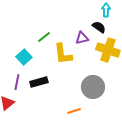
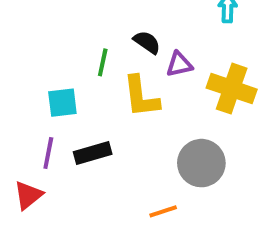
black semicircle: (99, 27) -> (147, 42), moved
green line: (44, 37) -> (103, 62), turned -40
cyan square: (24, 57) -> (62, 103), turned 35

